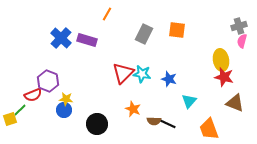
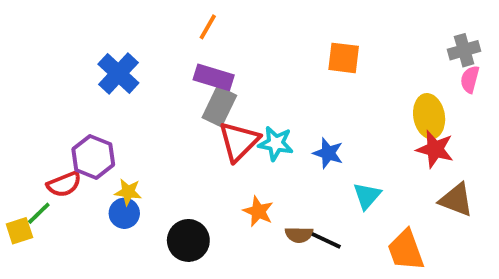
gray rectangle: (144, 34) -> (219, 106), moved
purple rectangle: (87, 40) -> (214, 77), moved

